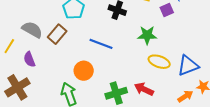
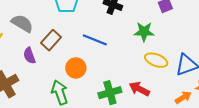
brown rectangle: (57, 34) -> (51, 40), moved
purple semicircle: (29, 59) -> (29, 56), moved

